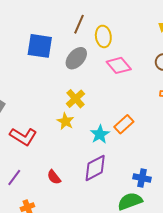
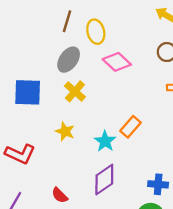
blue square: (40, 46) -> (28, 92), moved
yellow cross: (75, 99) -> (75, 91), moved

